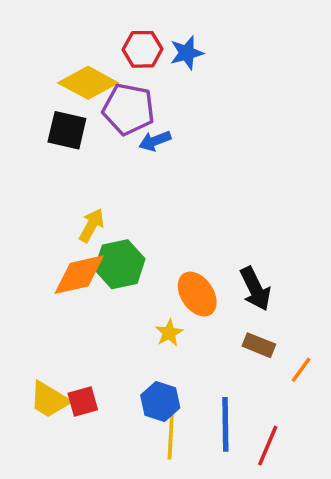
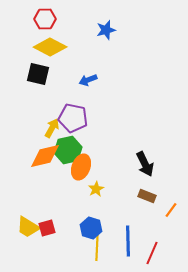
red hexagon: (143, 49) -> (45, 19), moved
purple pentagon: (129, 109) -> (73, 118), moved
orange ellipse: (197, 294) -> (81, 167), moved, turned 55

